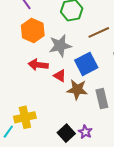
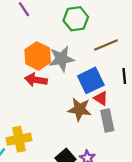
orange hexagon: (33, 31) -> (38, 56), moved
red triangle: (60, 76) -> (101, 98), moved

